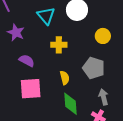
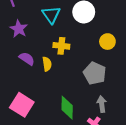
yellow semicircle: (65, 78) -> (47, 64), moved
pink square: (31, 89) -> (22, 105), moved, turned 30

